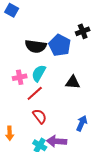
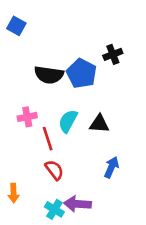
cyan semicircle: (39, 73) -> (68, 121), moved
red line: (35, 93) -> (48, 139), turned -66
blue arrow: (82, 123) -> (111, 167), moved

